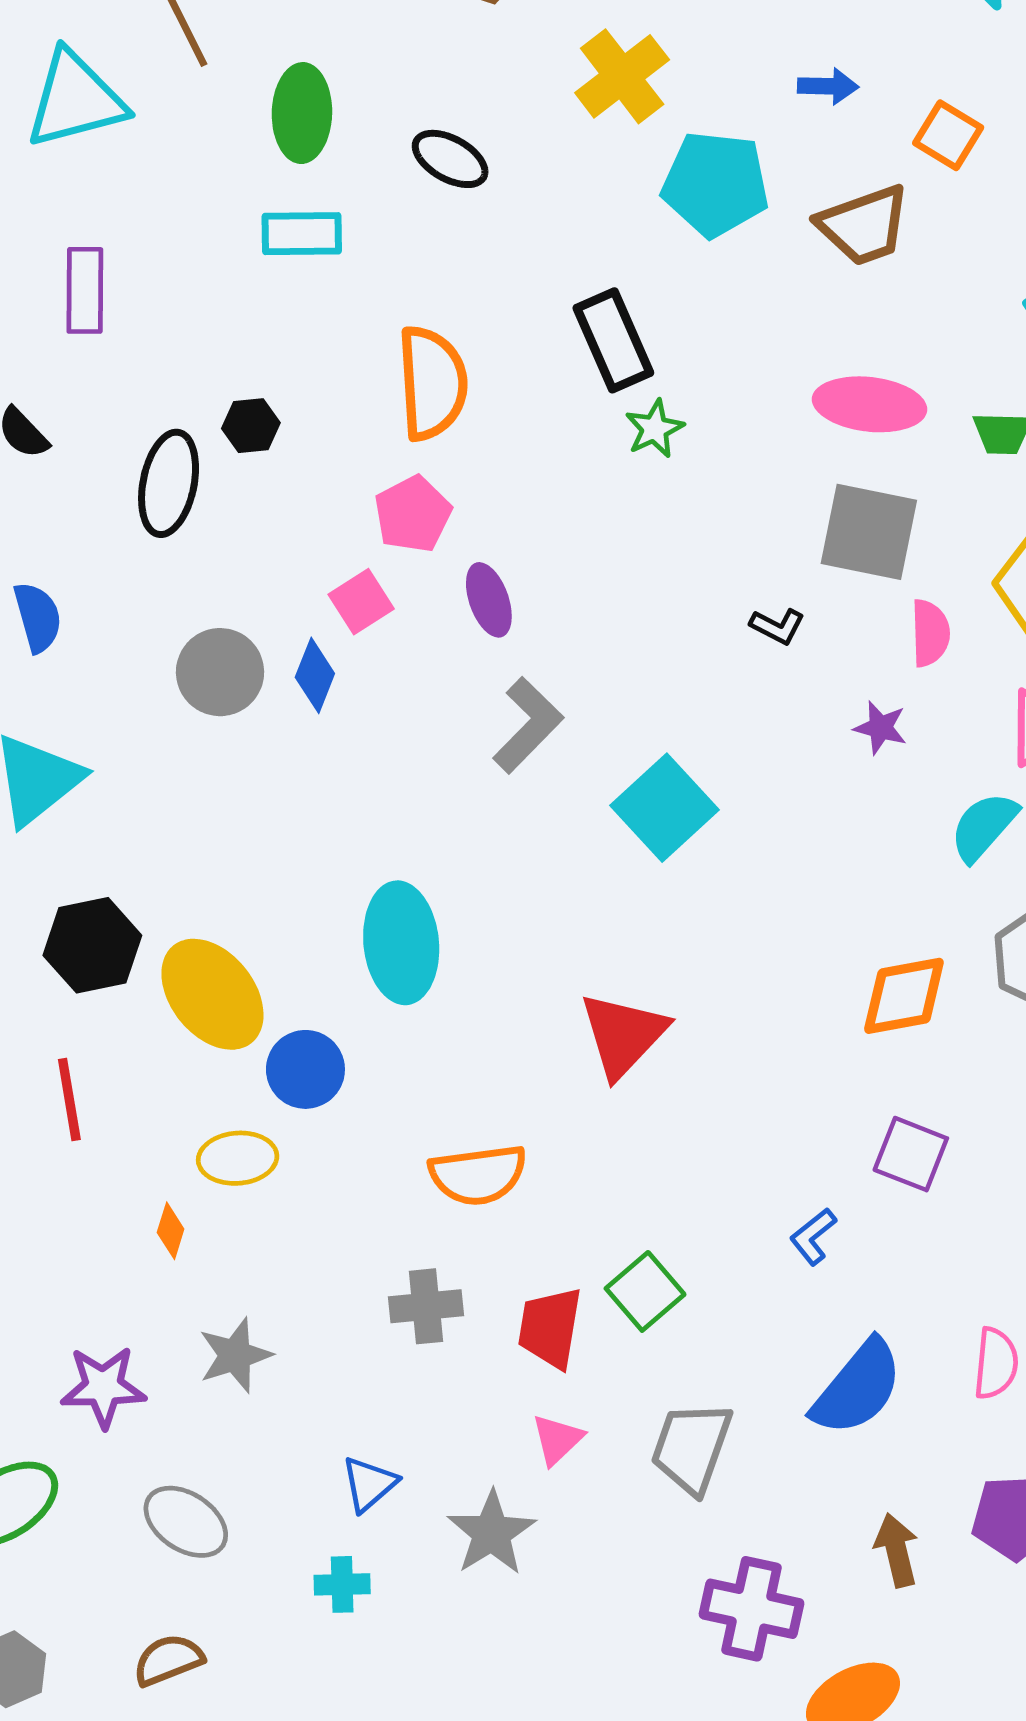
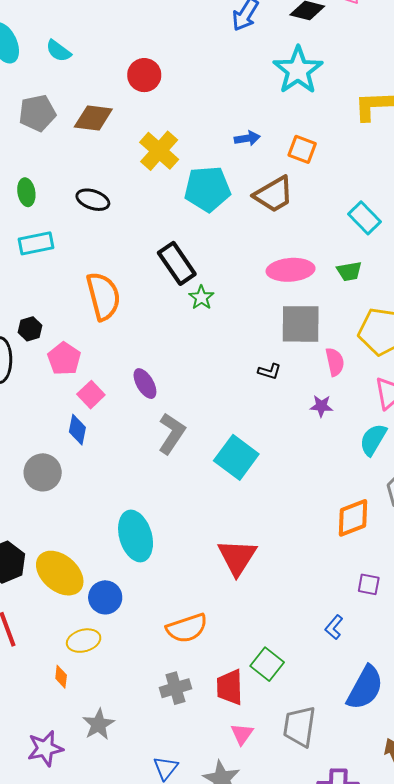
green ellipse: (302, 113) -> (26, 192), size x0.7
pink pentagon: (413, 514) -> (64, 359), moved
gray circle: (220, 672) -> (43, 472), moved
purple square: (911, 1154) -> (369, 584), size x0.7

